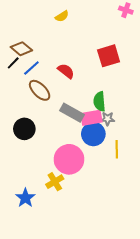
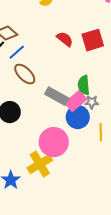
red semicircle: (66, 71) -> (65, 39), moved
pink rectangle: (91, 118) -> (76, 101), turned -30
yellow cross: (55, 182) -> (40, 164), size x1.4

